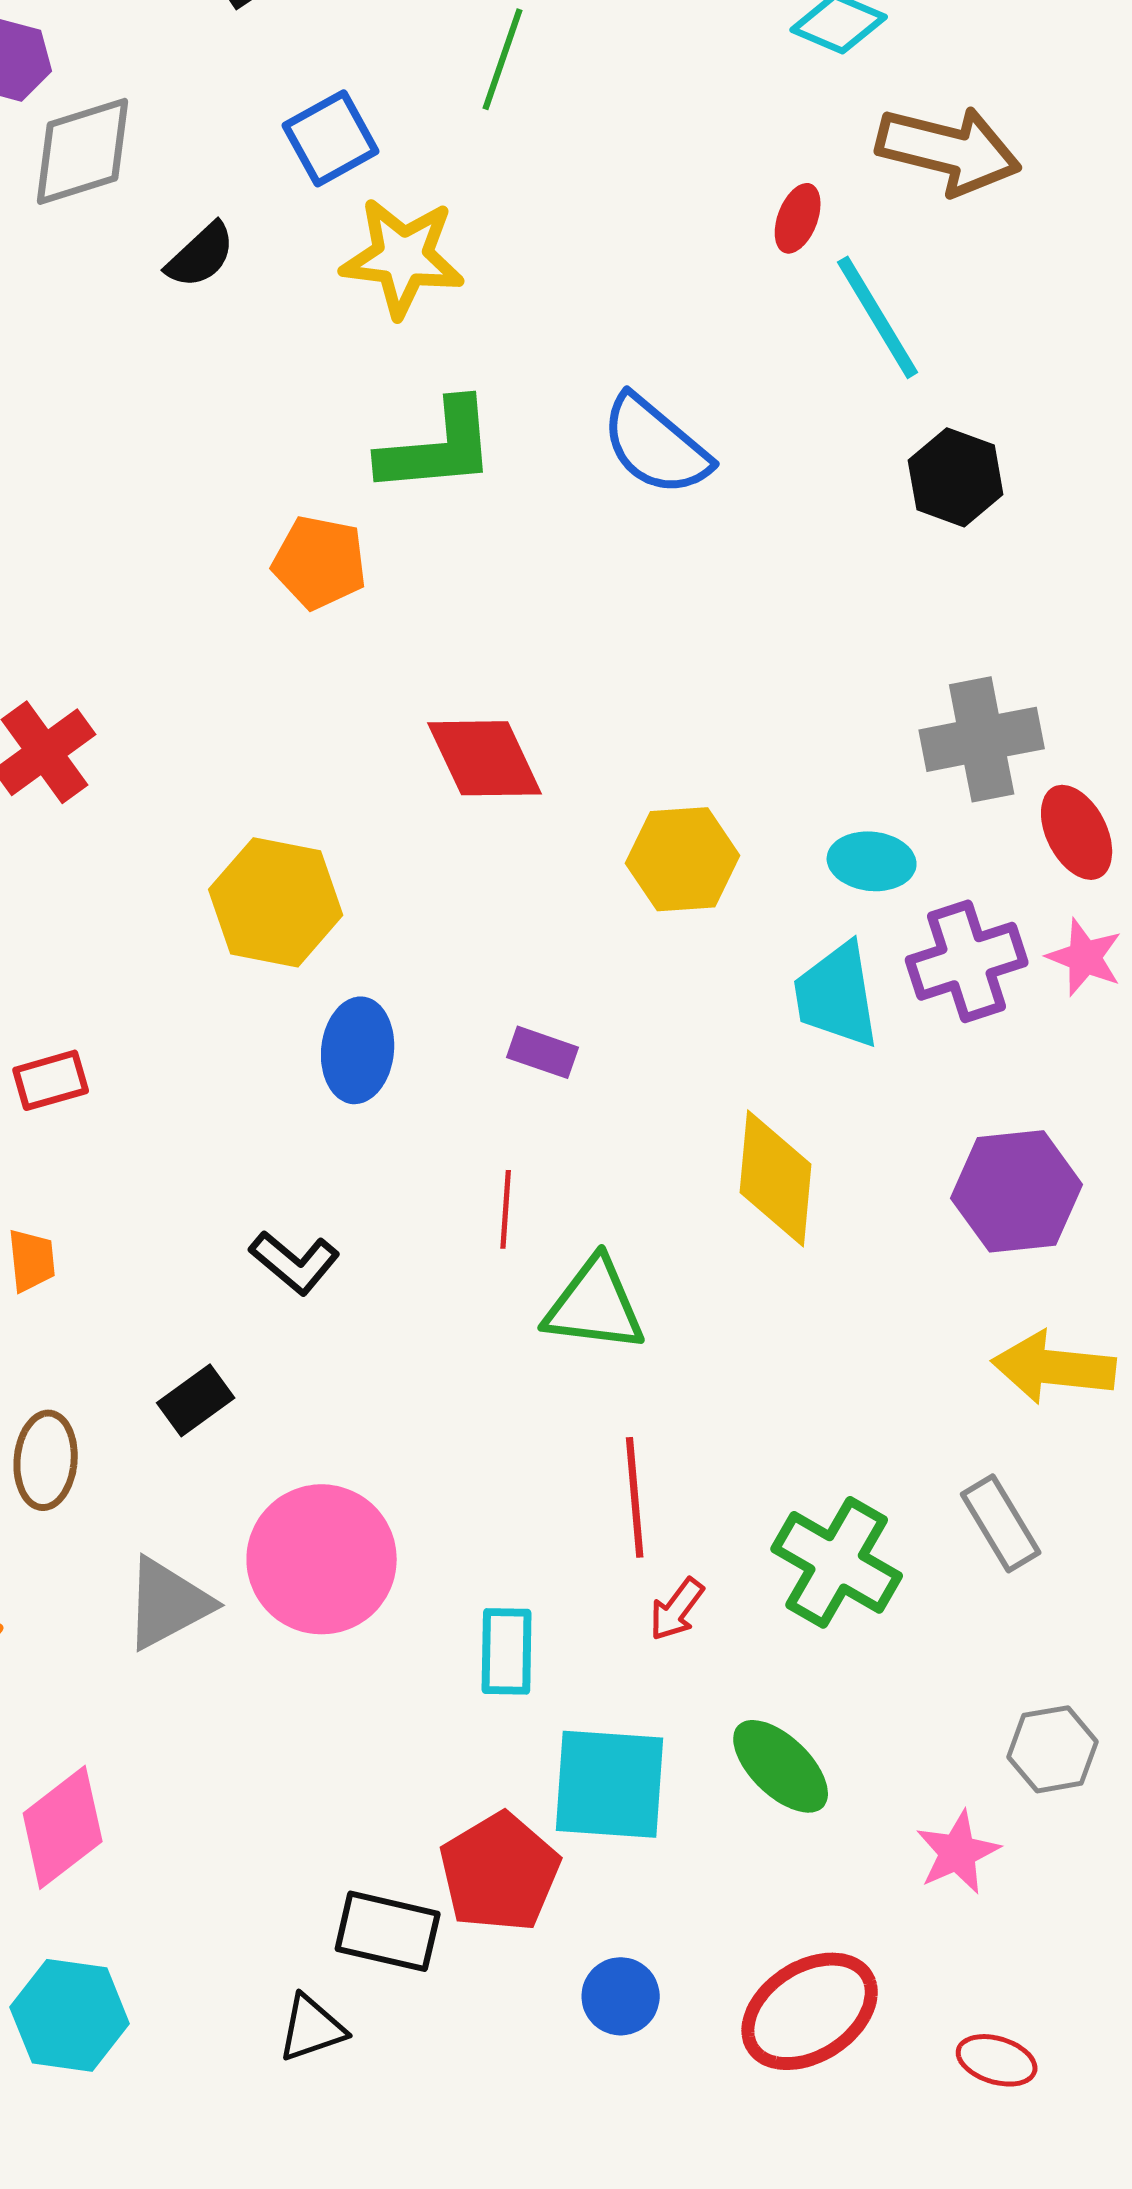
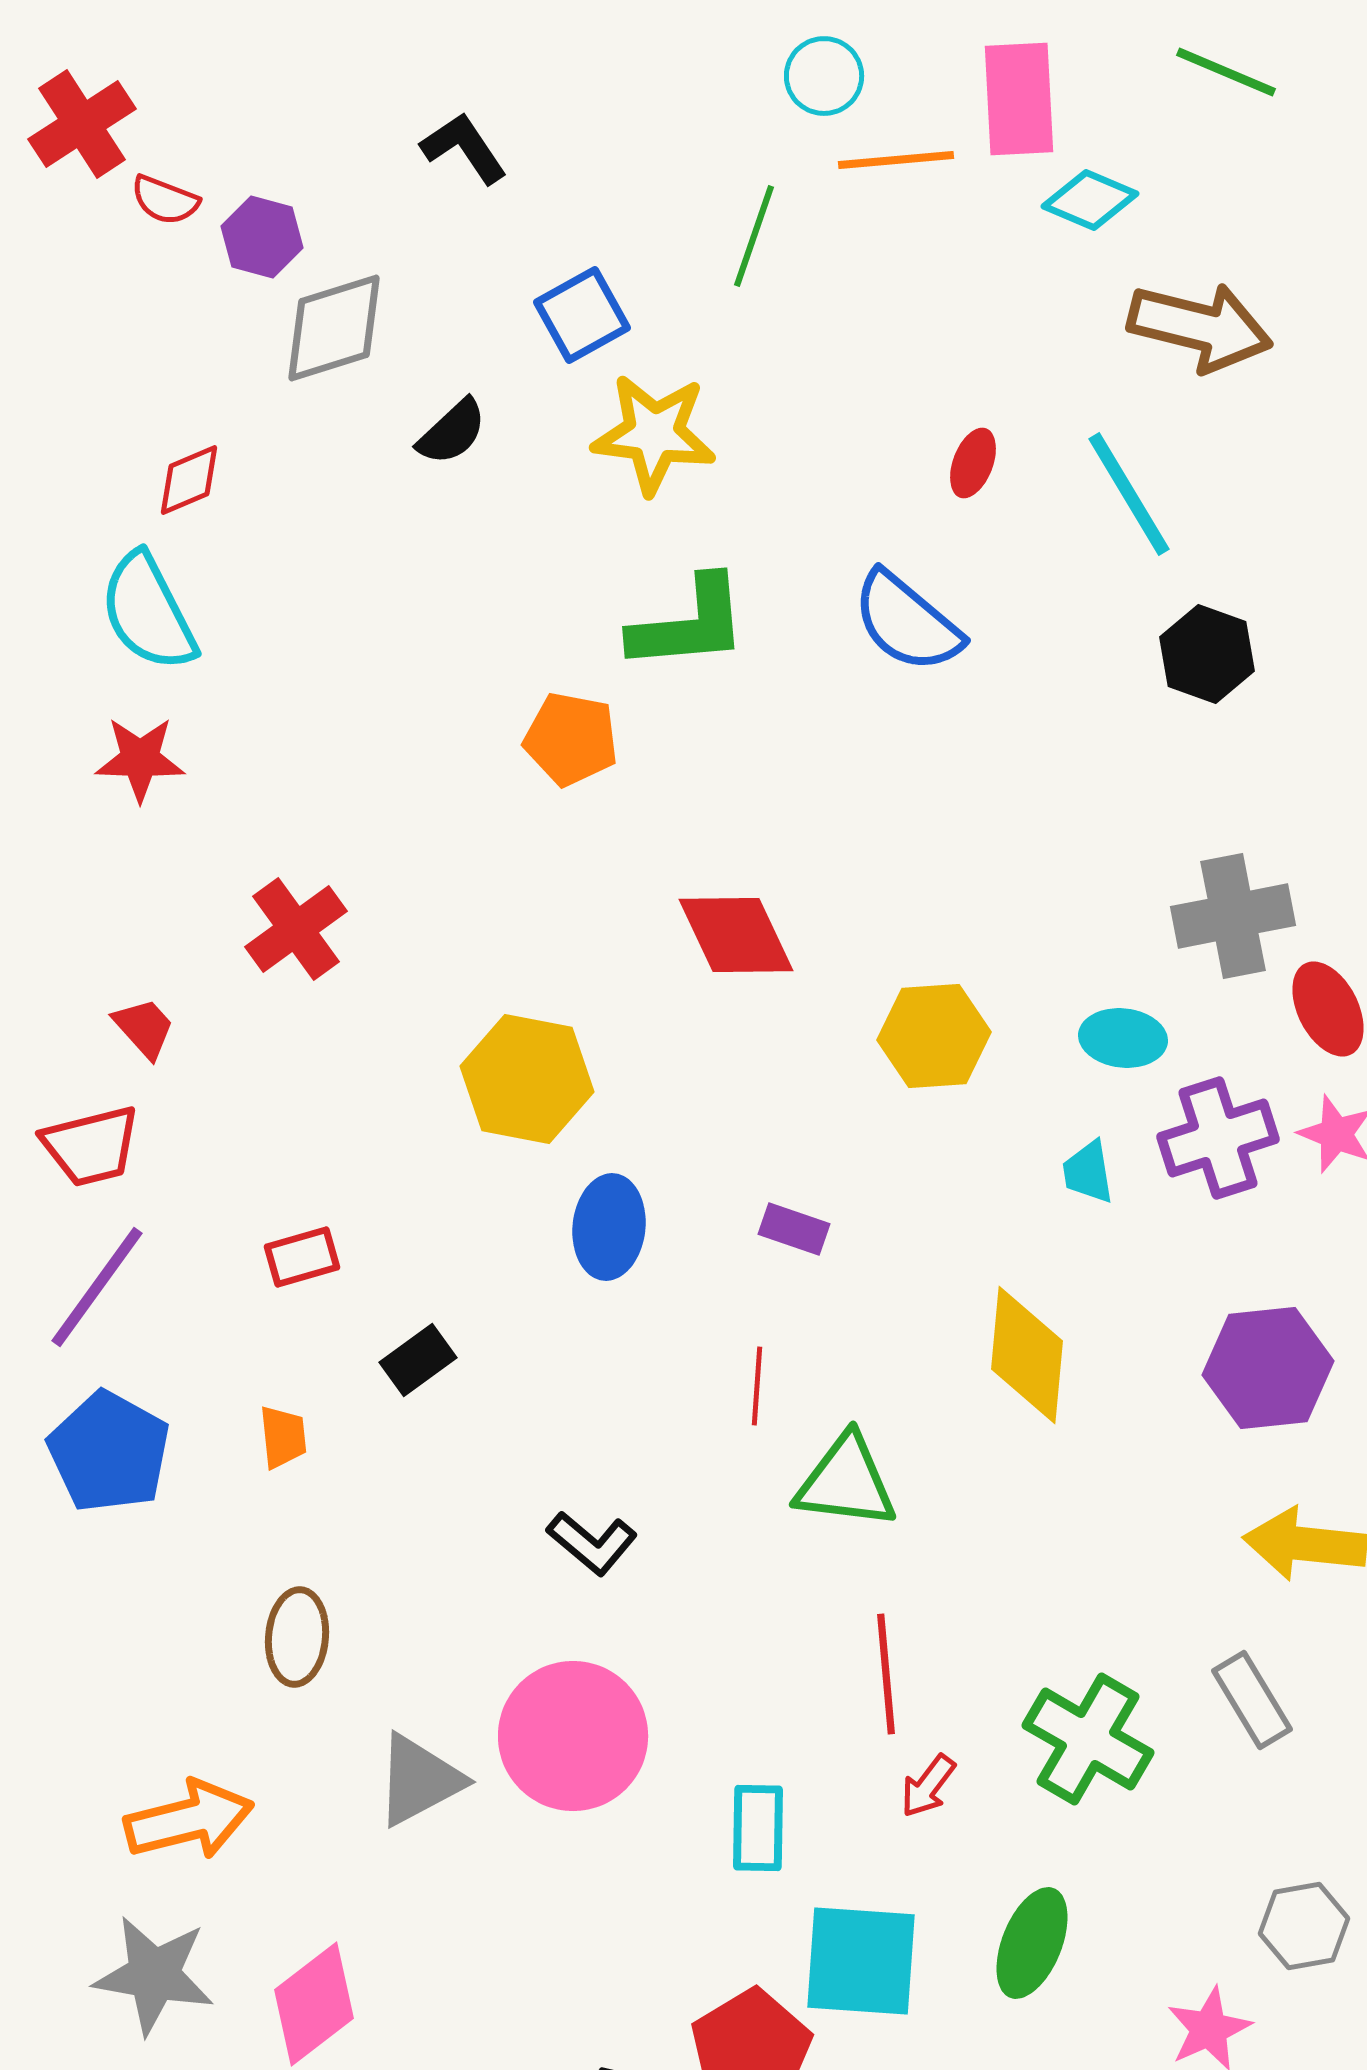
red ellipse: (798, 218) -> (973, 463), moved
cyan trapezoid: (837, 995) -> (1088, 1172), size x0.6
black L-shape: (295, 1262) -> (592, 1543), moved
black rectangle: (196, 1400) -> (418, 1360), moved
green ellipse: (781, 1766) -> (1032, 1943), turned 68

